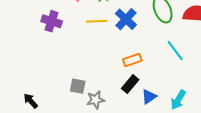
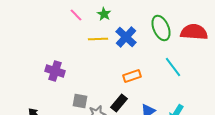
purple cross: (52, 21) -> (55, 71), moved
black rectangle: (130, 84) -> (119, 103), moved

